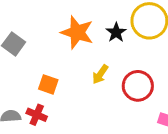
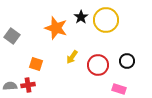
black star: (116, 32) -> (81, 17), moved
red cross: (37, 115) -> (28, 85), turned -32

